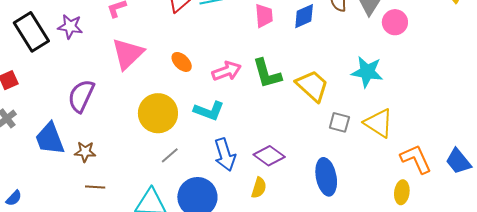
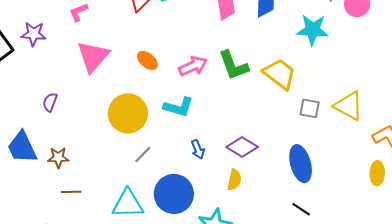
cyan star: (367, 72) -> (313, 30), moved
purple semicircle: (81, 96) -> (50, 102), size x0.6
blue arrow: (225, 155) -> (198, 149), size x0.6

